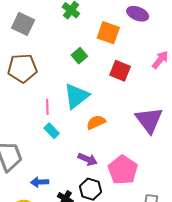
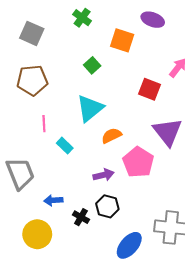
red square: (120, 71) -> (150, 89), moved
pink line: (47, 107) -> (44, 124), moved
purple arrow: (88, 159) -> (104, 175), turned -36
pink pentagon: (123, 170) -> (138, 162), moved

